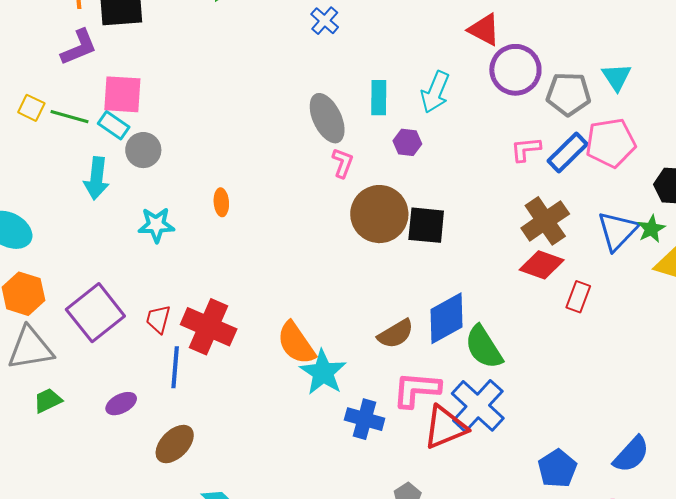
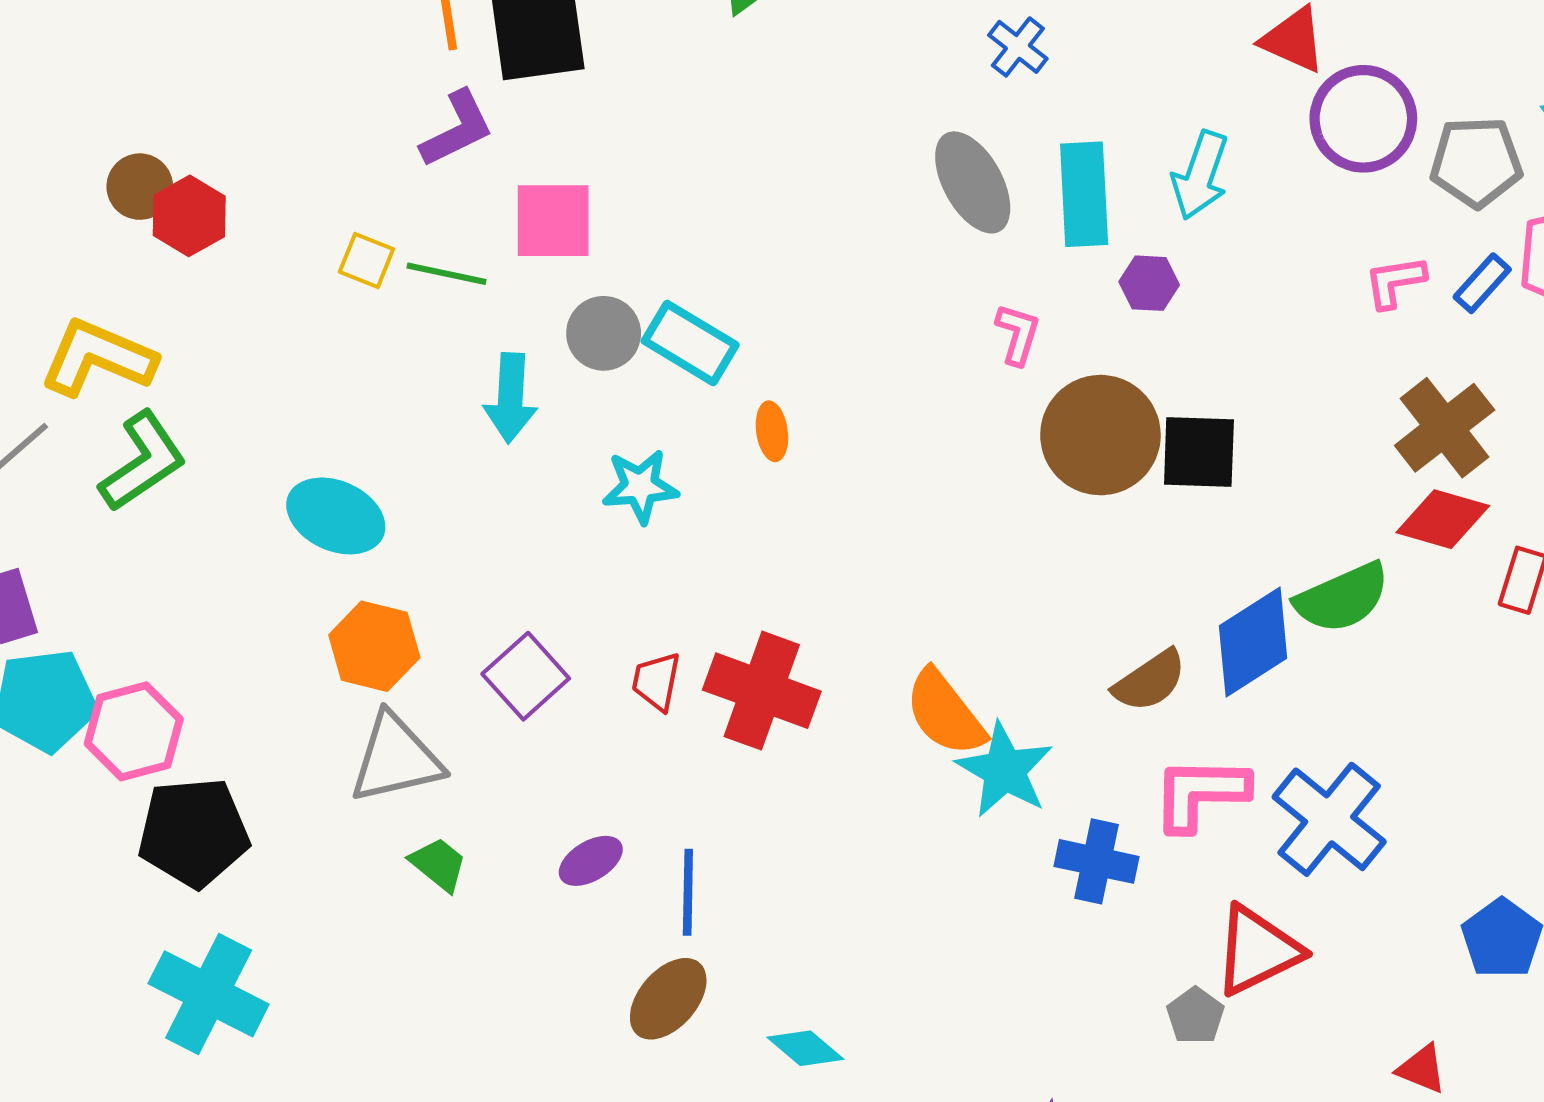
blue cross: (325, 21) -> (1018, 47), moved
cyan rectangle: (379, 98) -> (1084, 194), size x1.4
gray ellipse: (327, 118) -> (973, 182), moved
cyan rectangle: (114, 125) -> (690, 343), moved, size x1.4
blue rectangle: (568, 153) -> (1482, 283), size x0.7
purple square: (95, 313) -> (526, 676), size x0.7
green semicircle: (484, 347) -> (1342, 598), moved, turned -78
blue line: (175, 367) -> (688, 892), moved
green trapezoid: (48, 401) -> (439, 864), turned 68
red triangle: (445, 427) -> (1257, 950), moved
brown ellipse: (175, 444) -> (668, 999), moved

